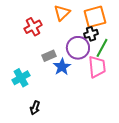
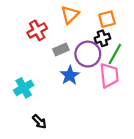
orange square: (95, 17) -> (107, 19), size x0.7
gray rectangle: (49, 56) -> (61, 50), moved
black arrow: (35, 108) -> (39, 122), turned -64

